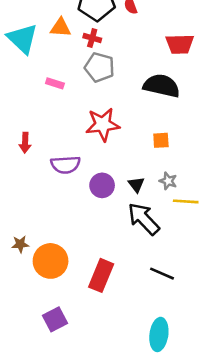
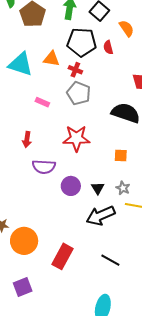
cyan triangle: (22, 39) -> (21, 64), turned -32
red arrow: (25, 143) -> (27, 140), moved
black arrow: (144, 219) -> (101, 216), turned -76

